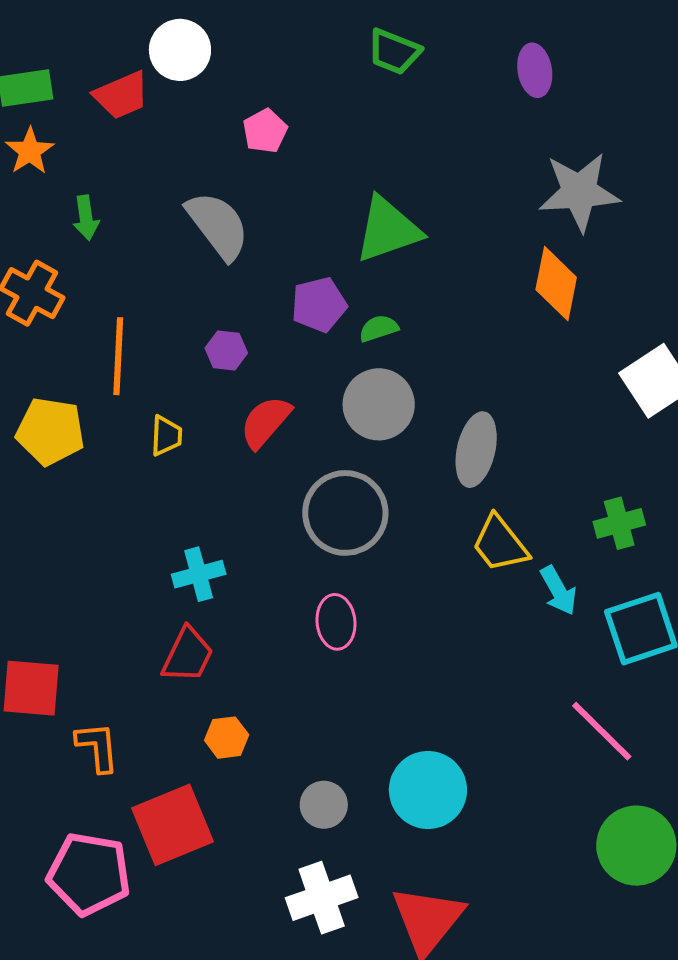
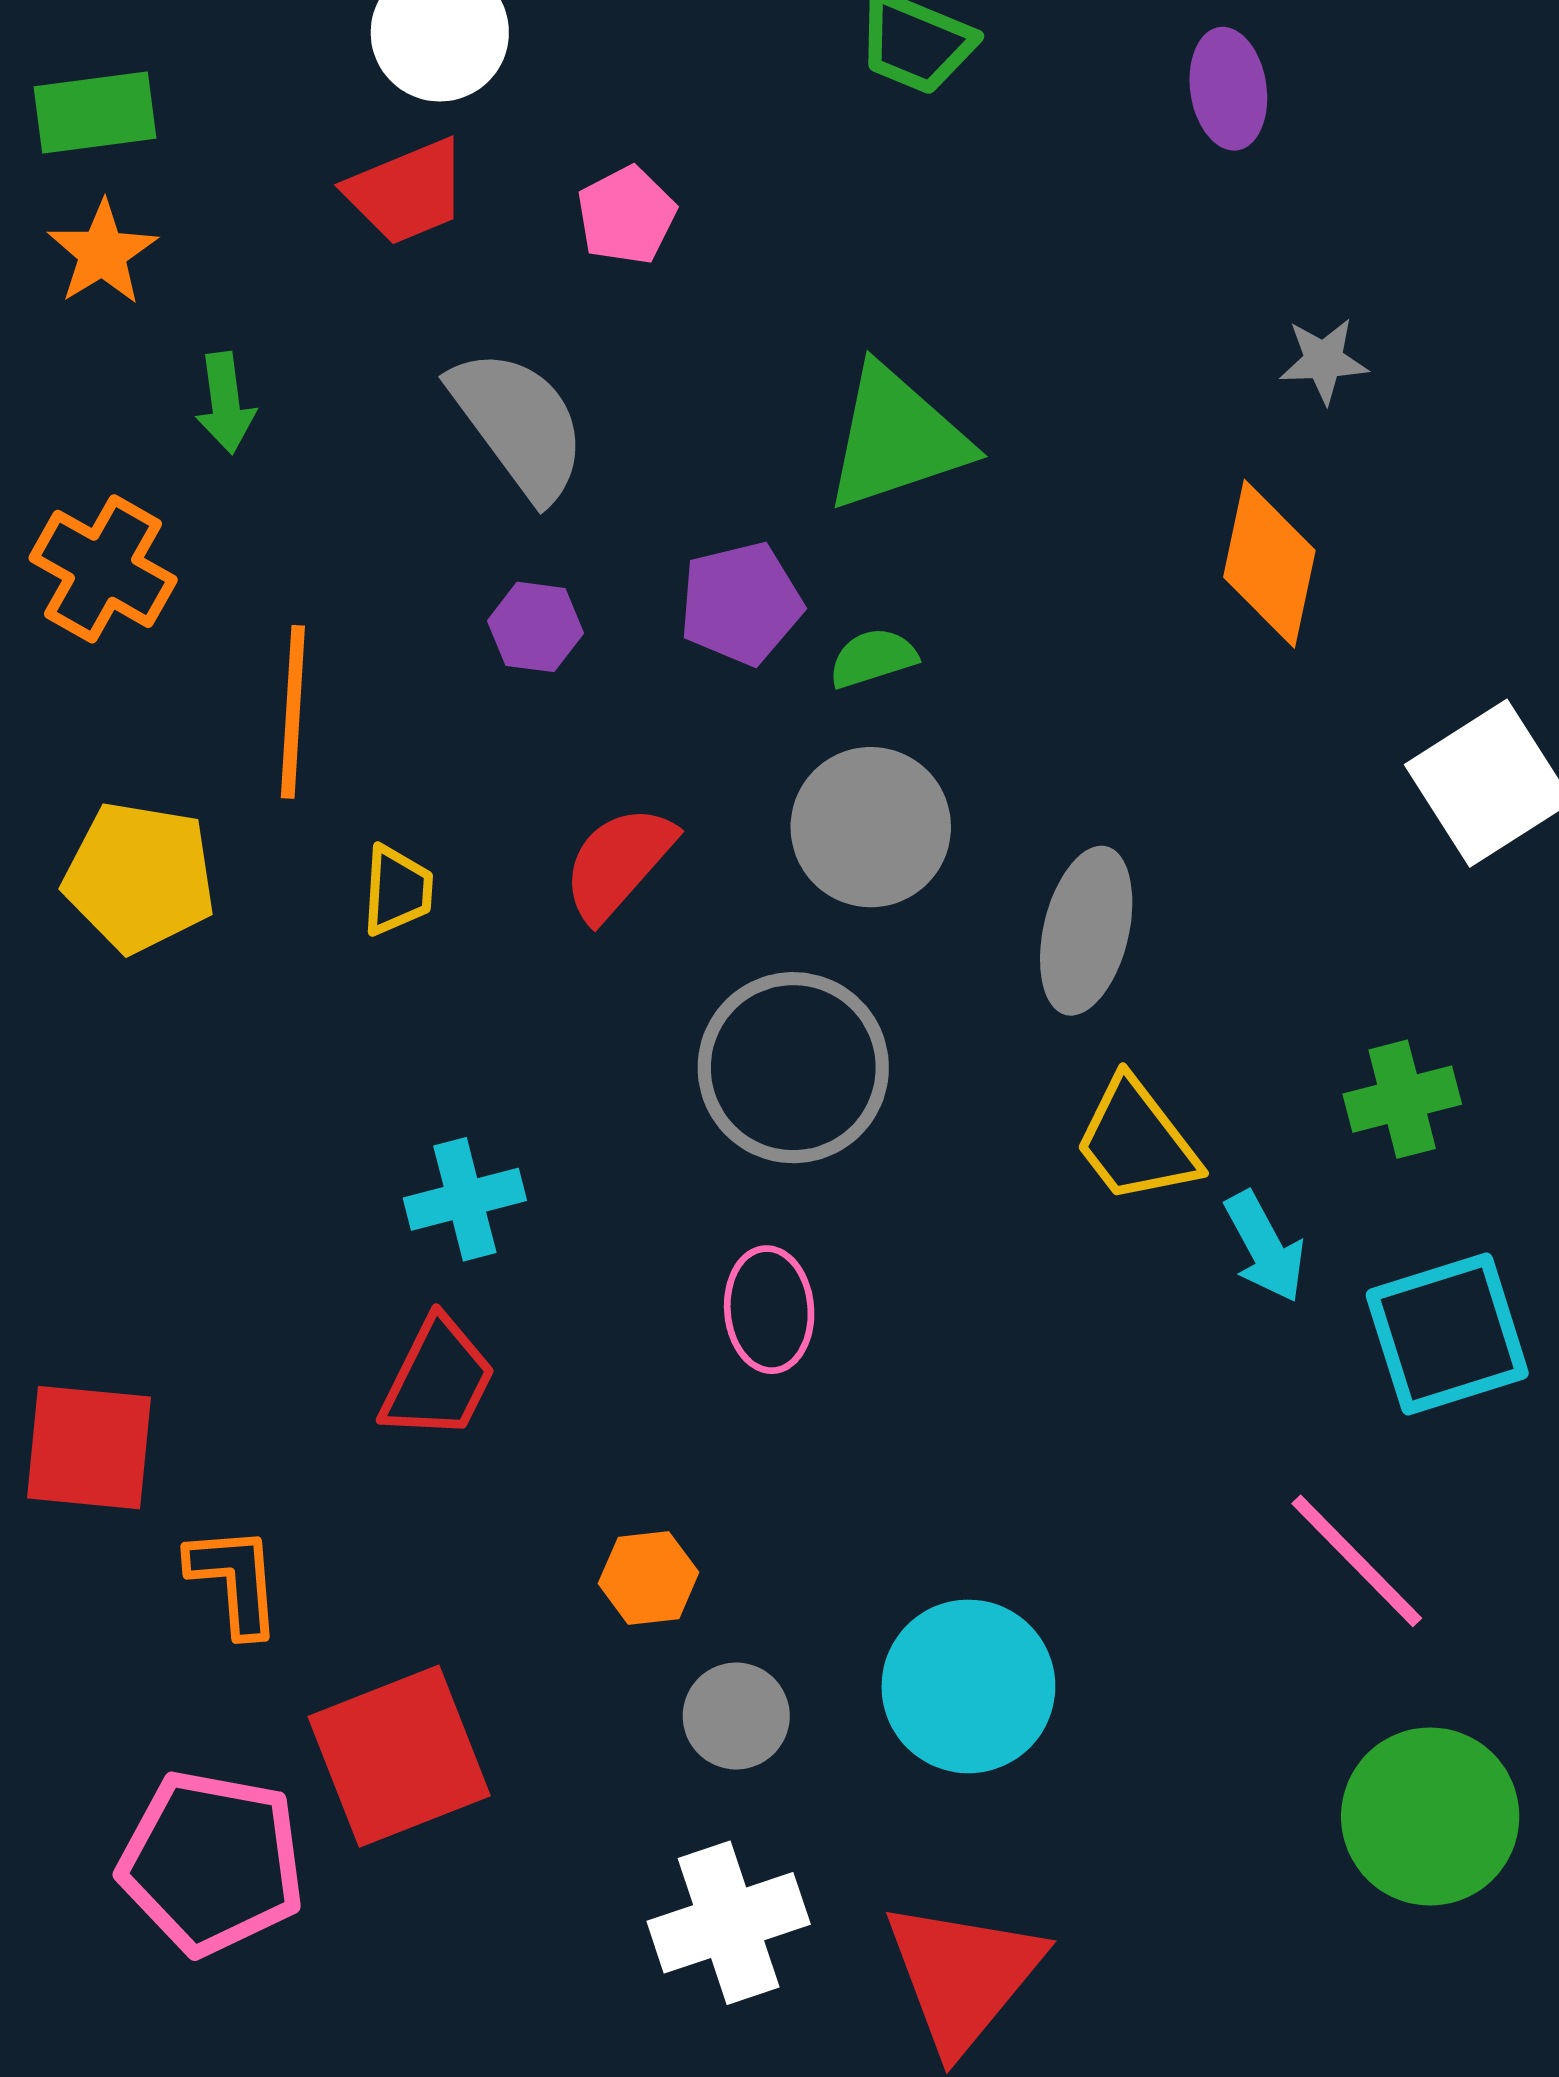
red trapezoid: (121, 95) -> (407, 192), moved
gray star: (579, 192) -> (1324, 360), size x0.5
purple hexagon: (226, 351) -> (536, 627), moved
orange hexagon: (227, 738) -> (649, 1578), moved

